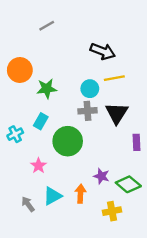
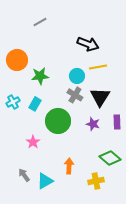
gray cross: (87, 111) -> (75, 95), turned 35
cyan cross: (15, 134) -> (13, 102), moved
purple star: (101, 176) -> (93, 124), moved
cyan triangle: (52, 196) -> (45, 181), moved

